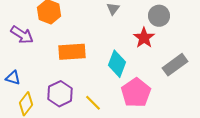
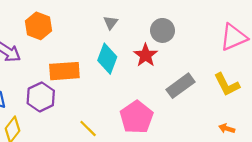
cyan diamond: (117, 64) -> (107, 59), moved
purple hexagon: (60, 94) -> (41, 97), moved

